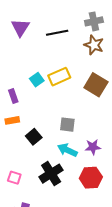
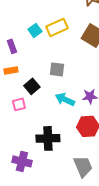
gray square: (67, 125) -> (57, 69), moved
black cross: (51, 174) -> (48, 138), moved, turned 30
pink square: (14, 178) -> (19, 104), moved, turned -32

